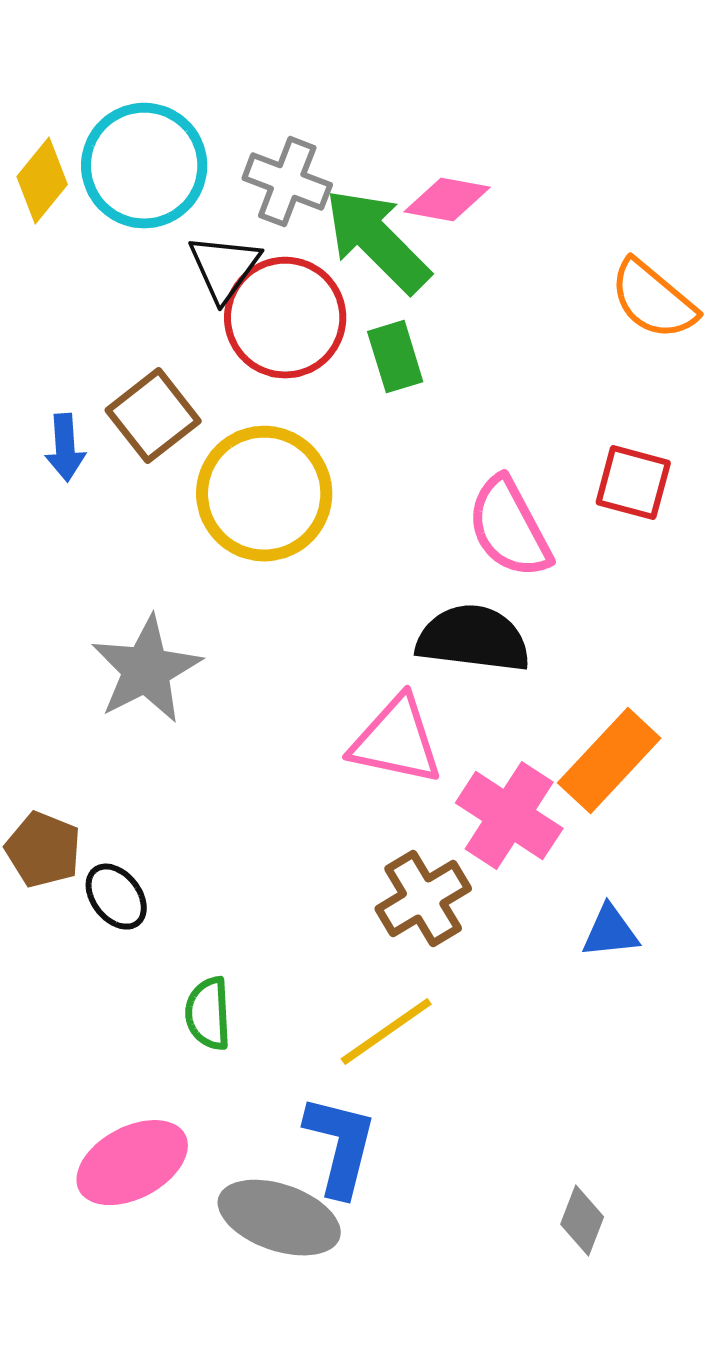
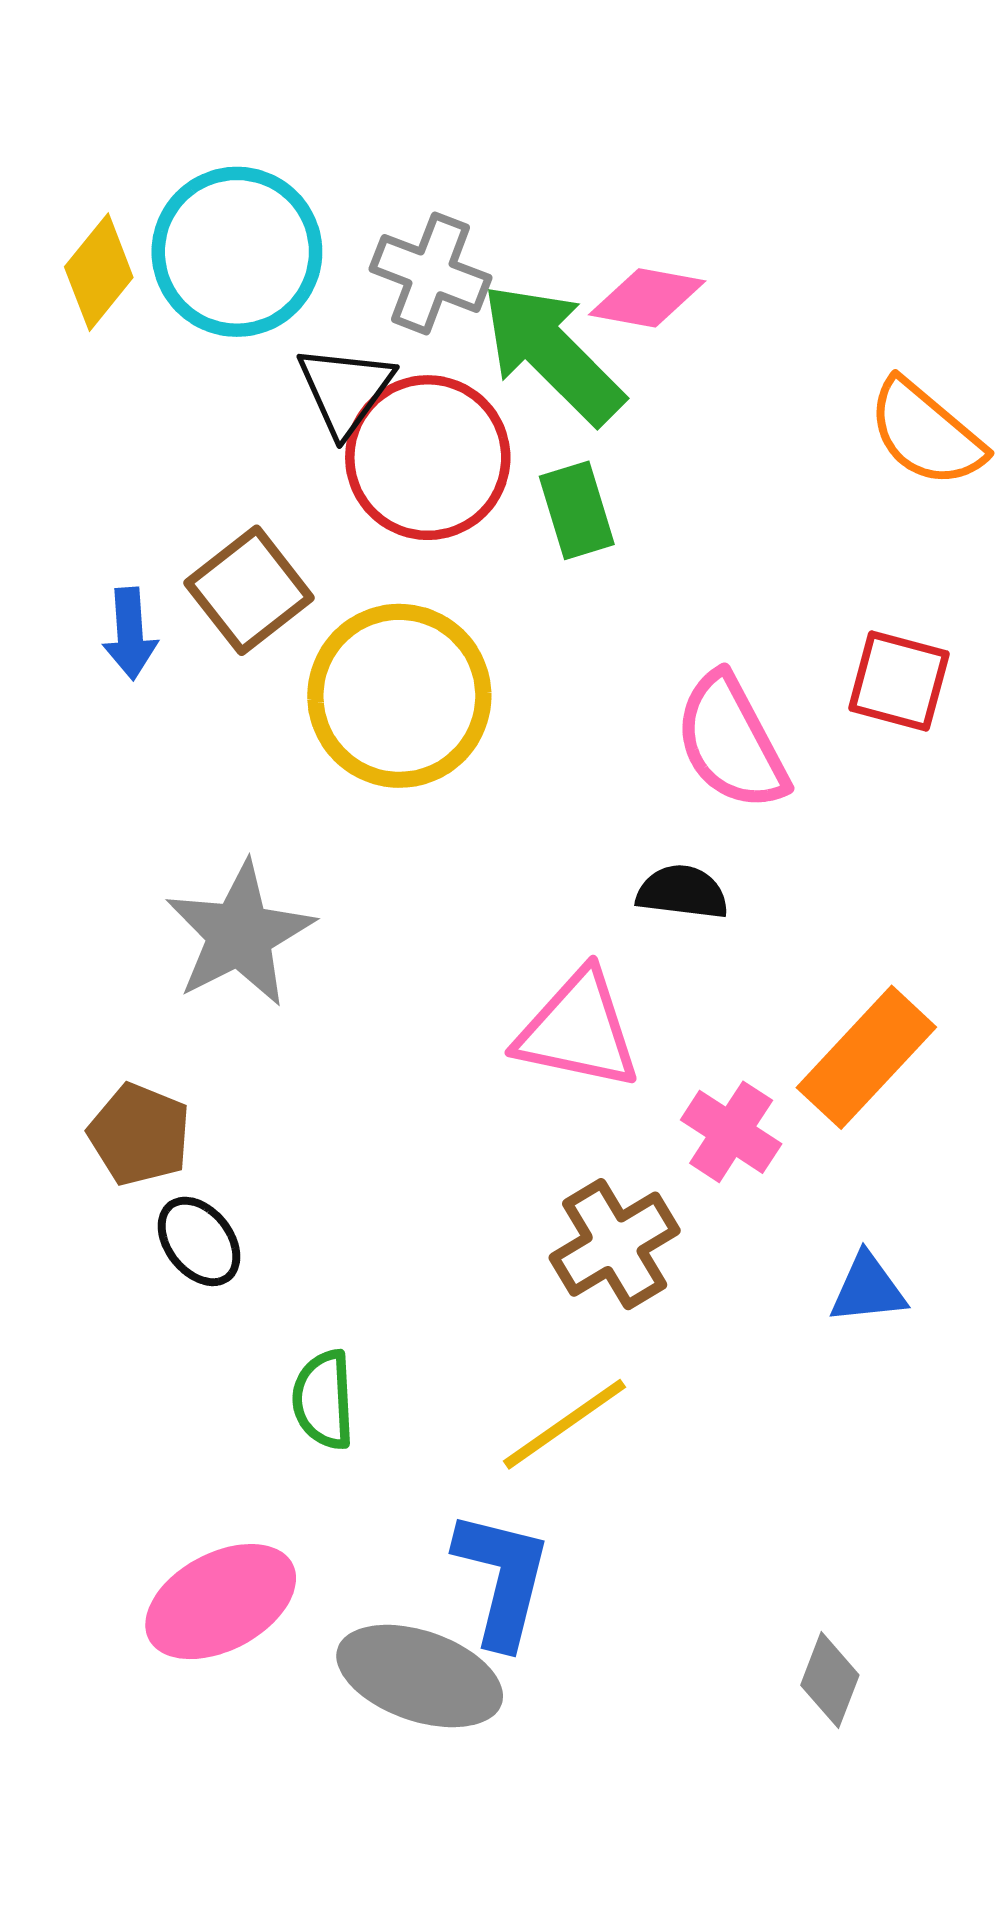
black semicircle: (473, 639) -> (682, 892), size x0.6
pink cross: (509, 816) -> (731, 1132), size x0.7
brown pentagon: (43, 850) -> (139, 1134), moved

